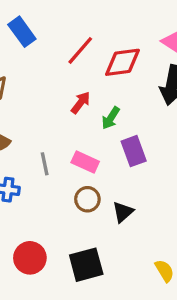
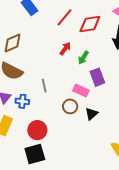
pink rectangle: (85, 162) -> (81, 91), moved
red circle: (30, 258) -> (37, 130), moved
black square: (86, 265) -> (35, 154), moved

